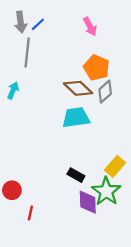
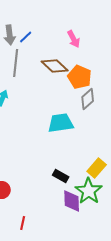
brown diamond: (78, 88) -> (55, 66), moved
red line: (30, 213) -> (23, 223), moved

